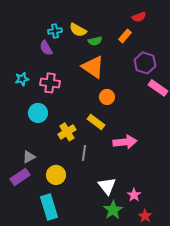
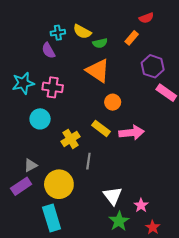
cyan star: (22, 79) -> (23, 83), size x1.5
pink arrow: (125, 142) -> (132, 133), moved
yellow circle: (56, 175) -> (59, 184), size x1.4

